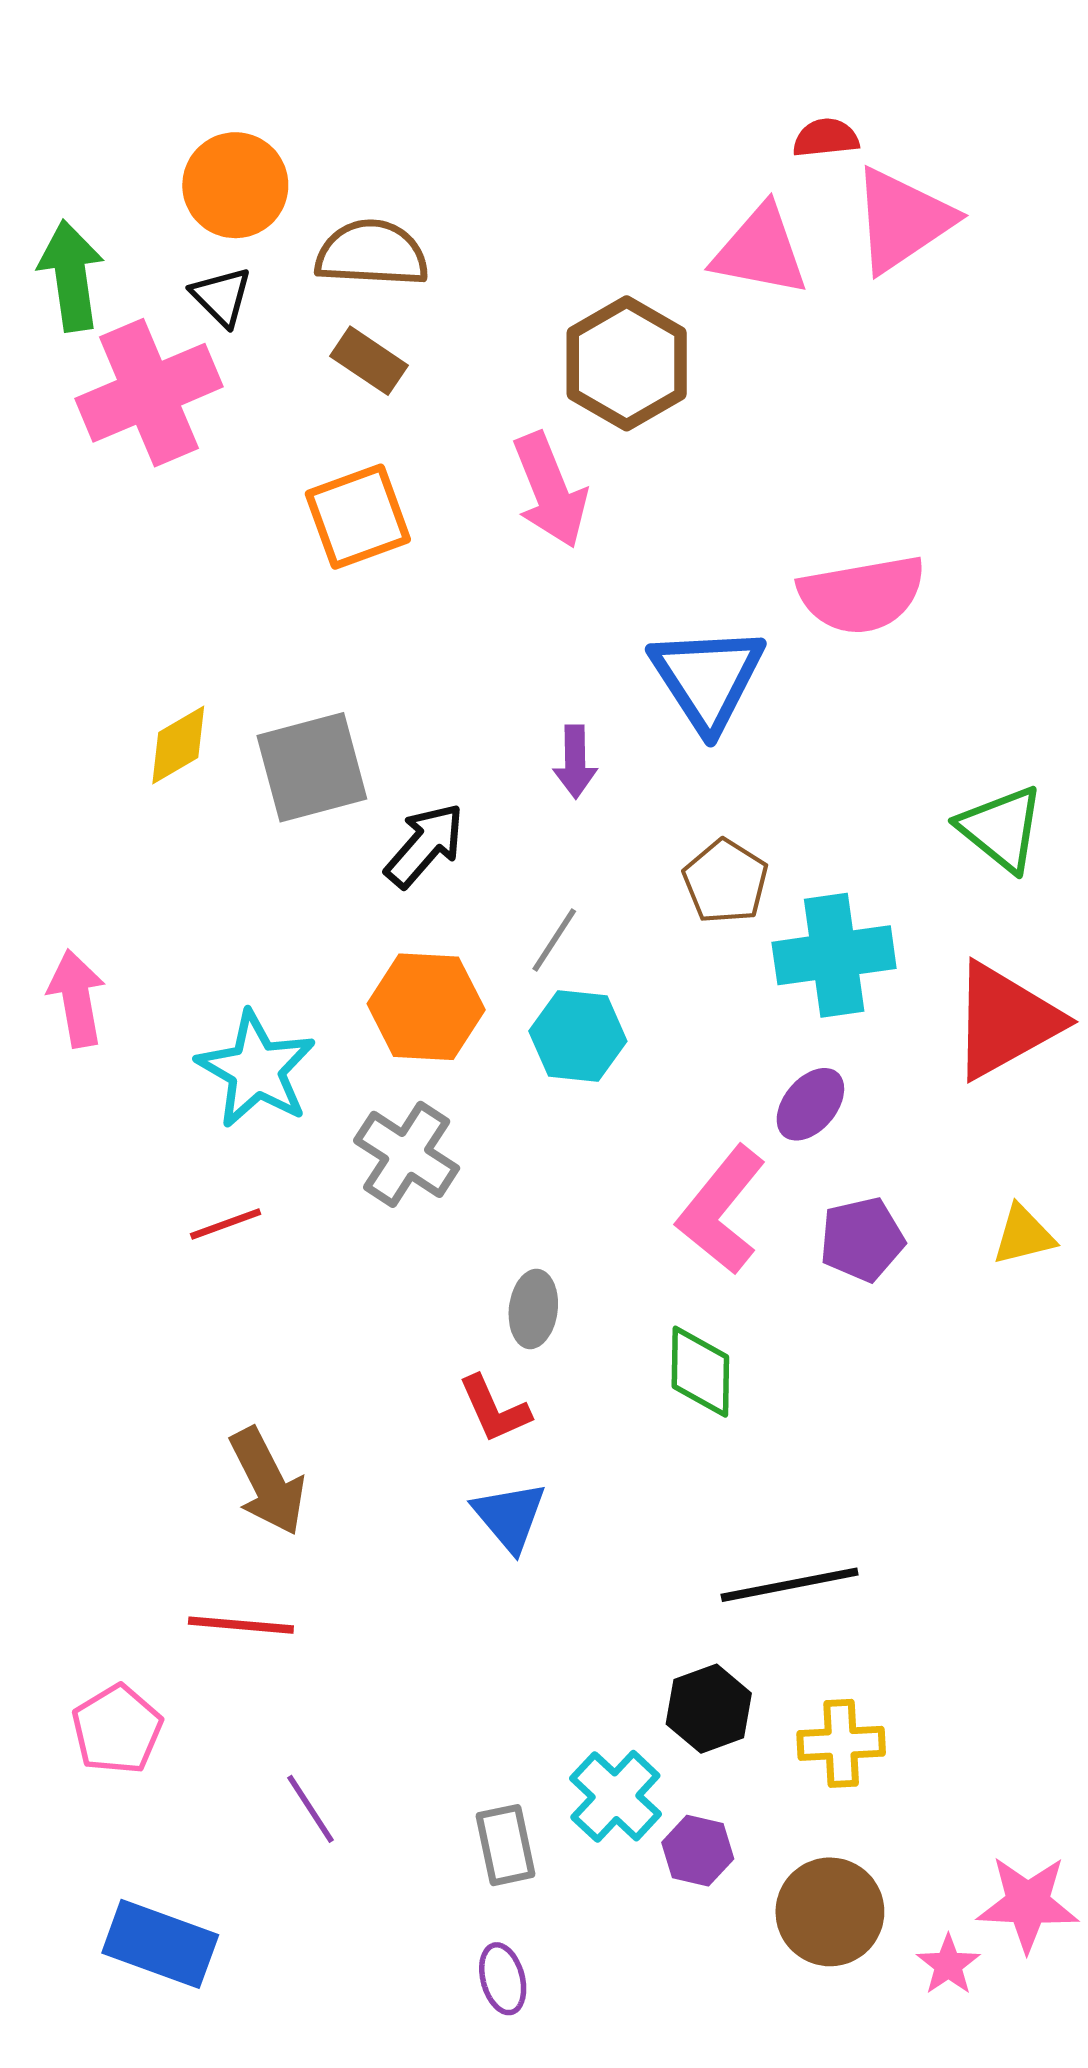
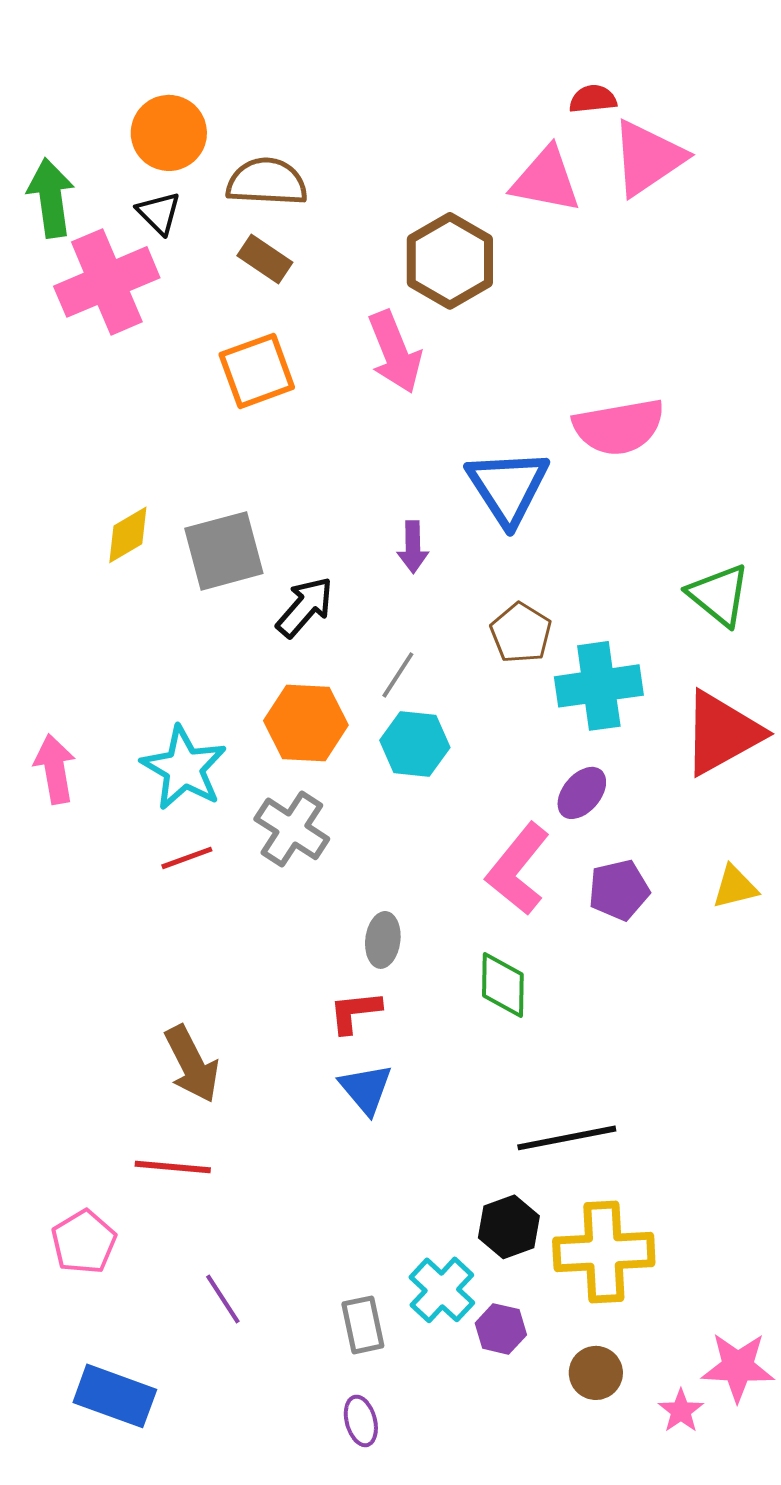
pink arrow: (77, 998) -> (55, 769), moved
red line: (226, 1224) -> (187, 858), moved
red L-shape: (494, 1409) -> (355, 1012), turned 108
yellow cross: (841, 1743) -> (604, 1252), size x1.6
brown circle: (830, 1912) -> (596, 1373), size x0.7

